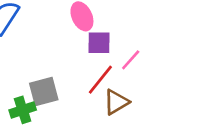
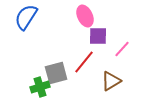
red line: (100, 80) -> (84, 62), moved

